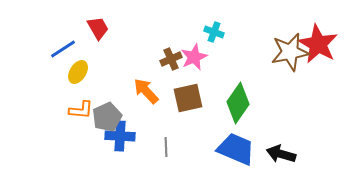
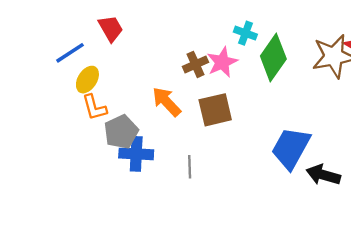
green diamond: (238, 103) -> (273, 57), moved
orange L-shape: (81, 110) -> (94, 107), moved, turned 70
blue trapezoid: (236, 149) -> (291, 148), moved, turned -84

